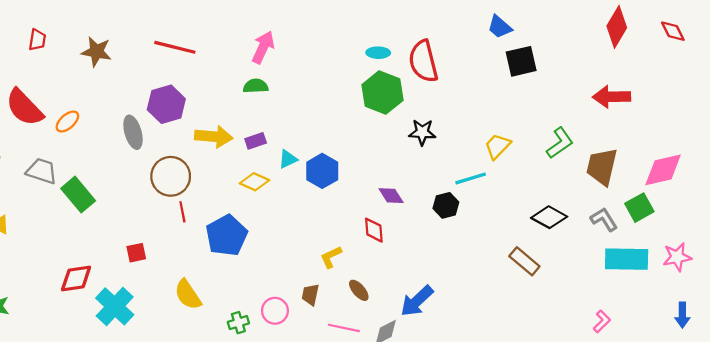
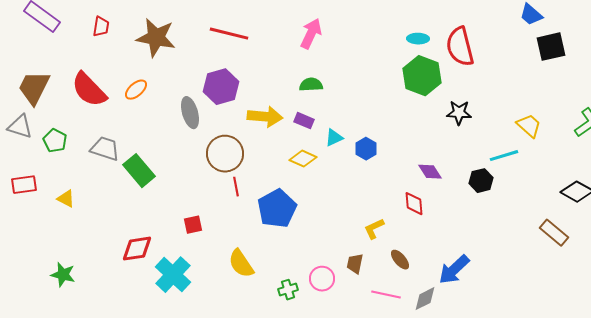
brown star: (96, 52) -> (156, 38), size x1.4
green semicircle: (256, 86) -> (311, 85), moved
orange ellipse: (67, 121) -> (136, 90), moved
purple rectangle: (256, 141) -> (304, 121), turned 42
yellow trapezoid: (498, 146) -> (529, 126), turned 88
blue hexagon: (322, 171) -> (366, 149), size x0.7

